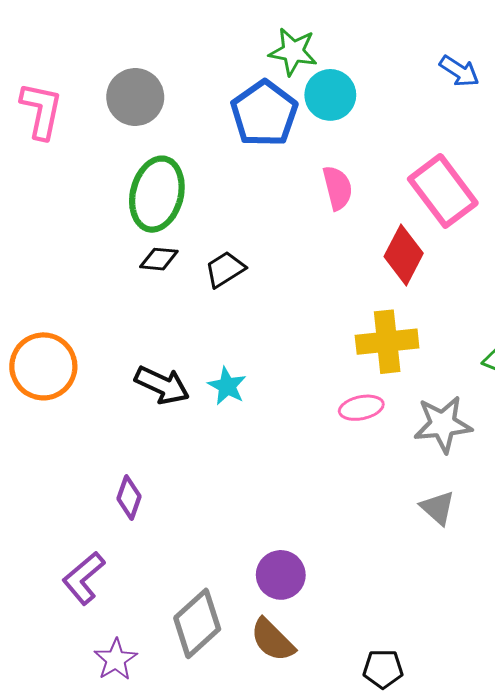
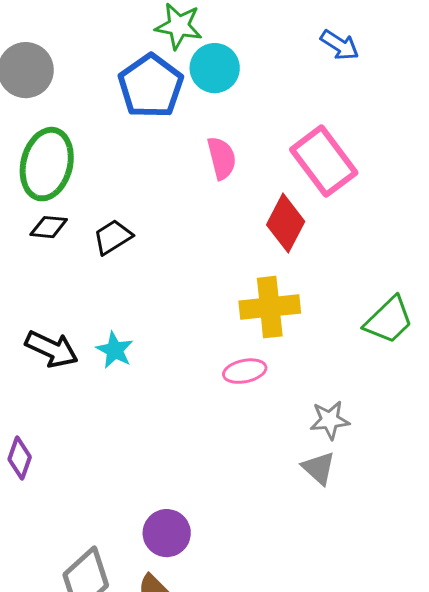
gray star: (443, 424) -> (330, 420), moved, size x0.7

